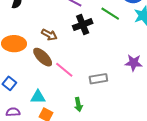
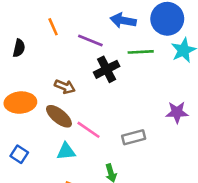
green line: (110, 14) -> (141, 52), turned -30
cyan triangle: (38, 97) -> (66, 151), moved

